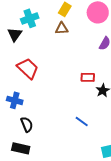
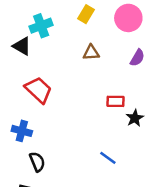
brown triangle: (62, 28) -> (91, 53), moved
black triangle: (15, 34) -> (22, 46), turned -35

